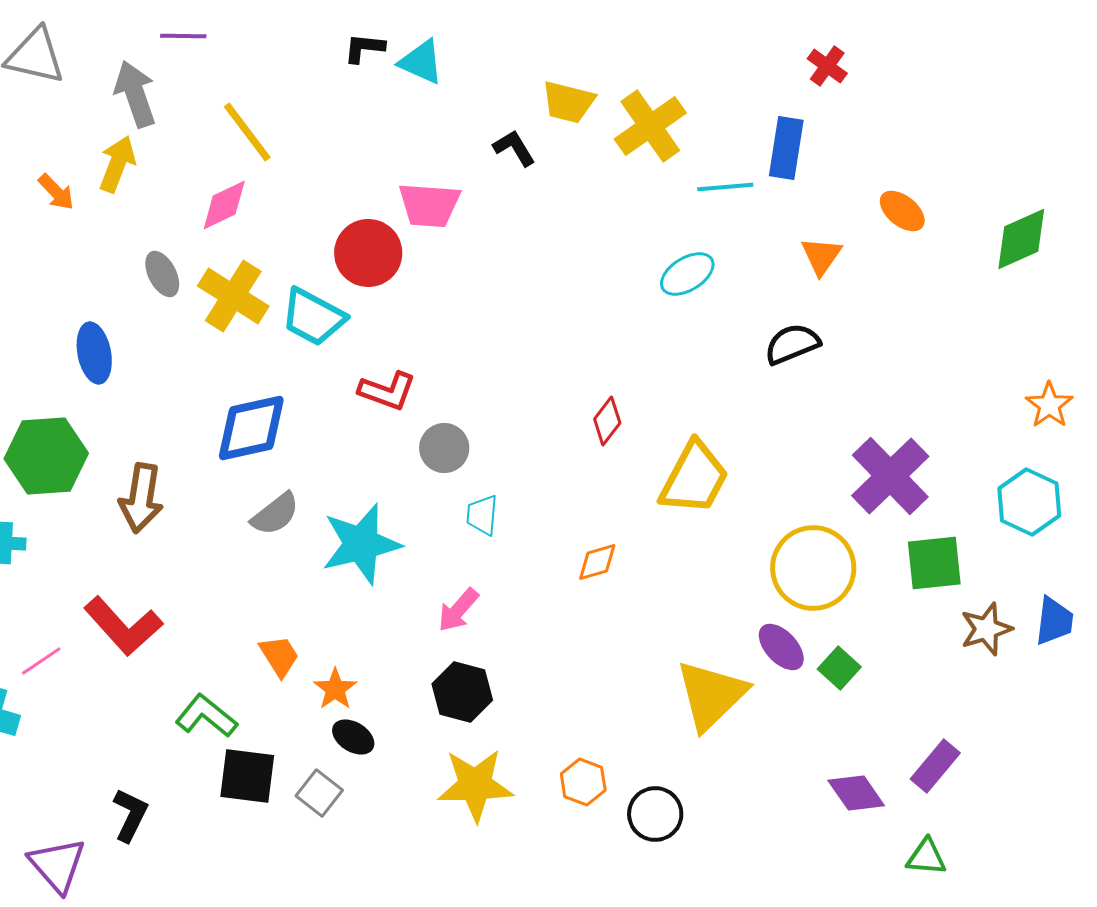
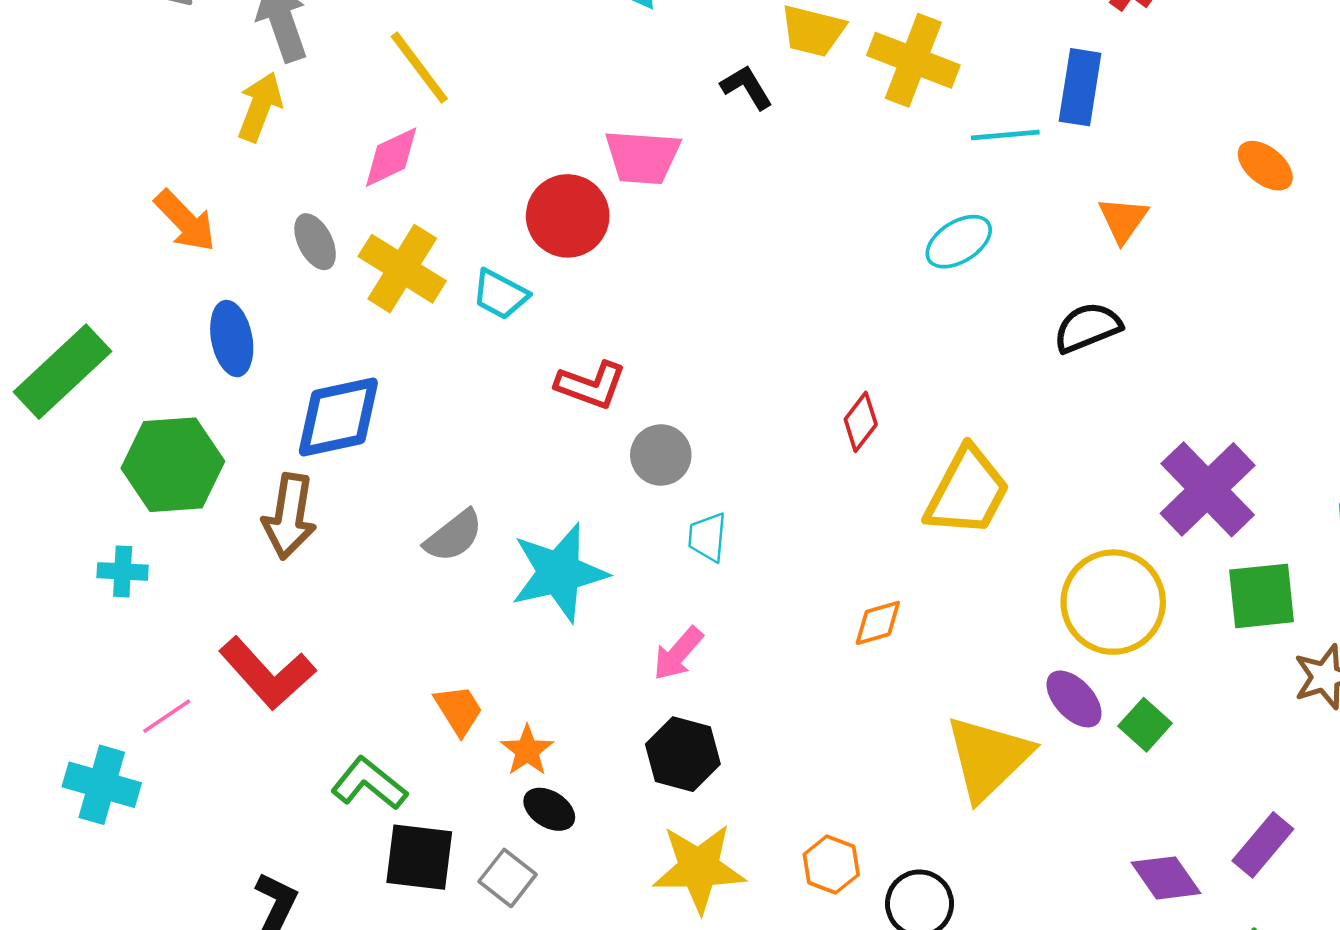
yellow cross: (650, 126) -> (913, 60), turned -34
orange arrow: (56, 192) -> (185, 221), moved, size x1.4
orange ellipse: (902, 211) -> (1265, 166), moved
cyan trapezoid: (313, 317) -> (500, 294), size x0.7
blue diamond: (251, 428) -> (338, 417), moved
orange diamond: (597, 562) -> (878, 623), moved

